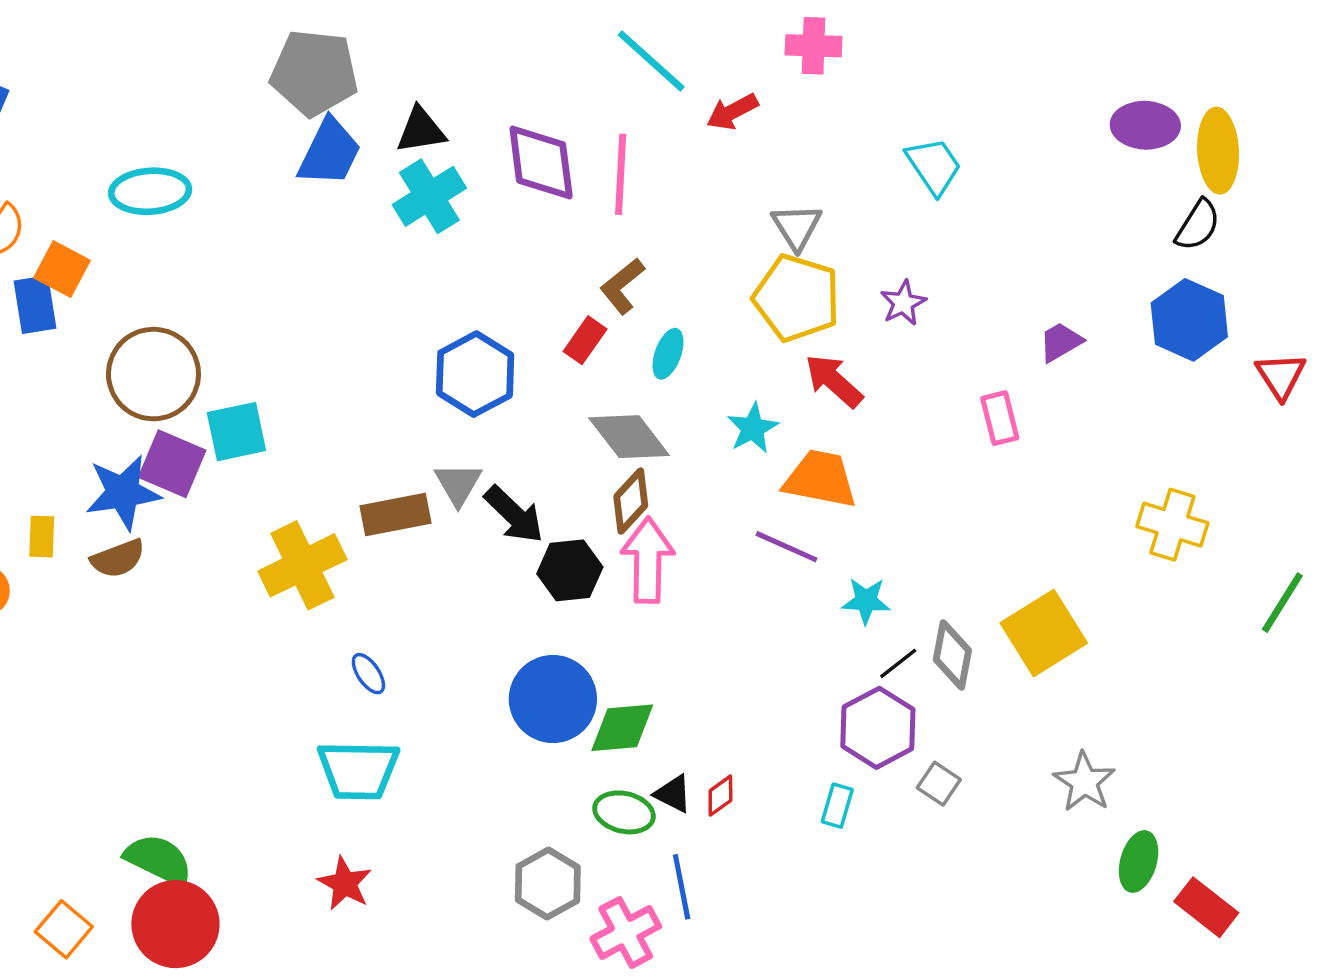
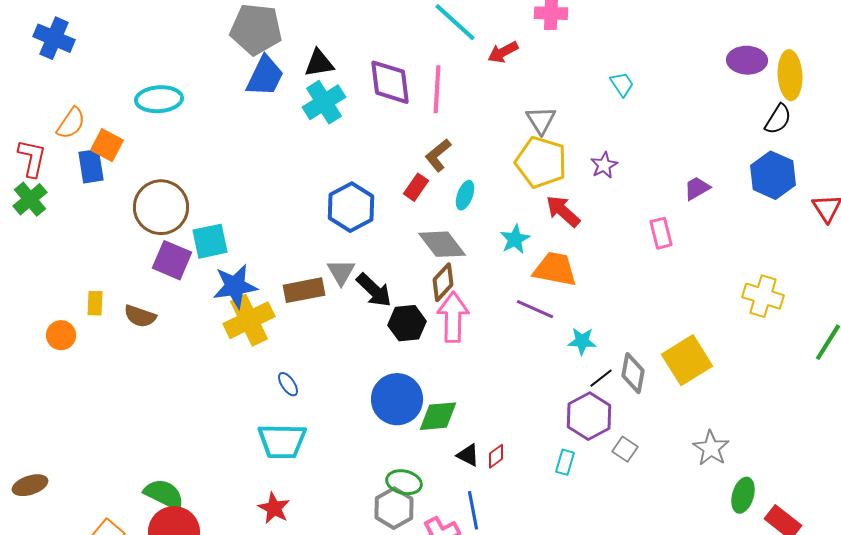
cyan trapezoid: (934, 166) -> (622, 84), size x0.7
blue star: (123, 493) -> (235, 286), moved
brown semicircle: (118, 559) -> (140, 316), turned 40
green ellipse: (624, 812) -> (404, 482), moved

